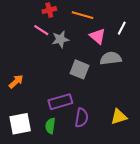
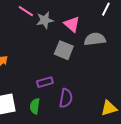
pink triangle: (98, 36) -> (72, 24), moved
purple rectangle: (60, 102) -> (45, 82), size x0.7
yellow triangle: (119, 117) -> (109, 108), moved

